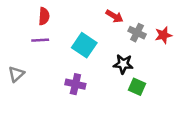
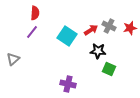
red arrow: (114, 16) -> (91, 30), moved, turned -64
purple line: (40, 40) -> (32, 32), turned -48
purple cross: (75, 84) -> (68, 84), moved

